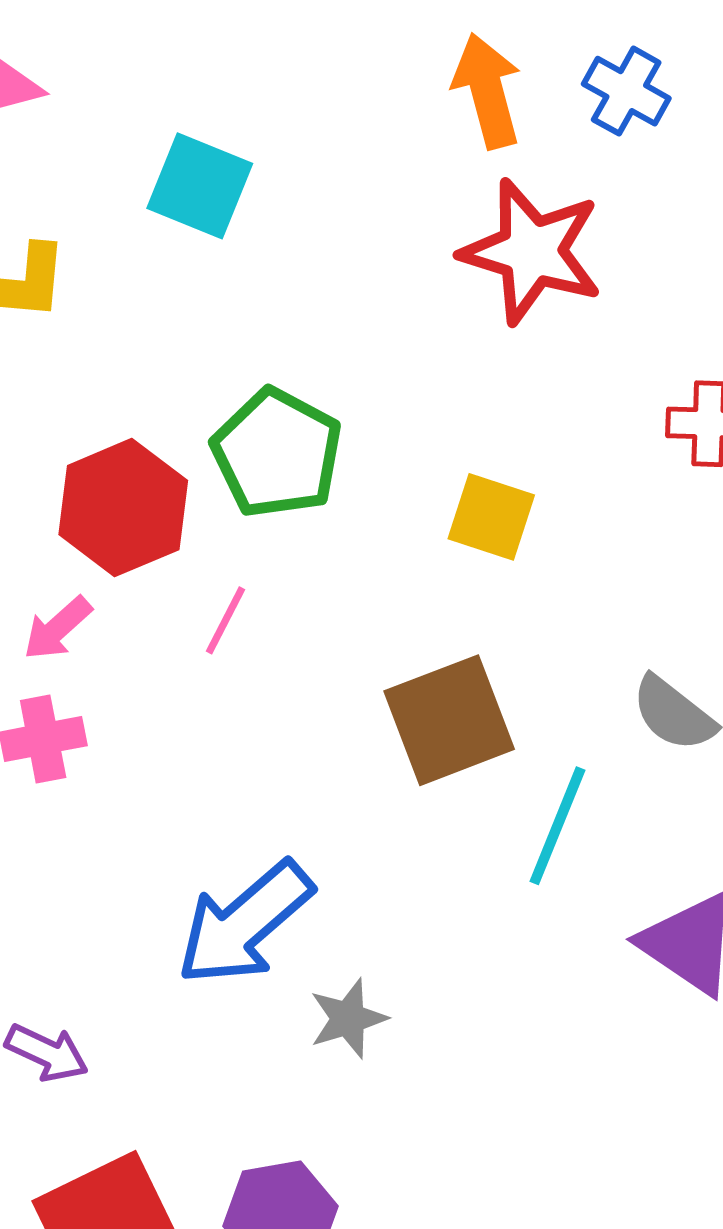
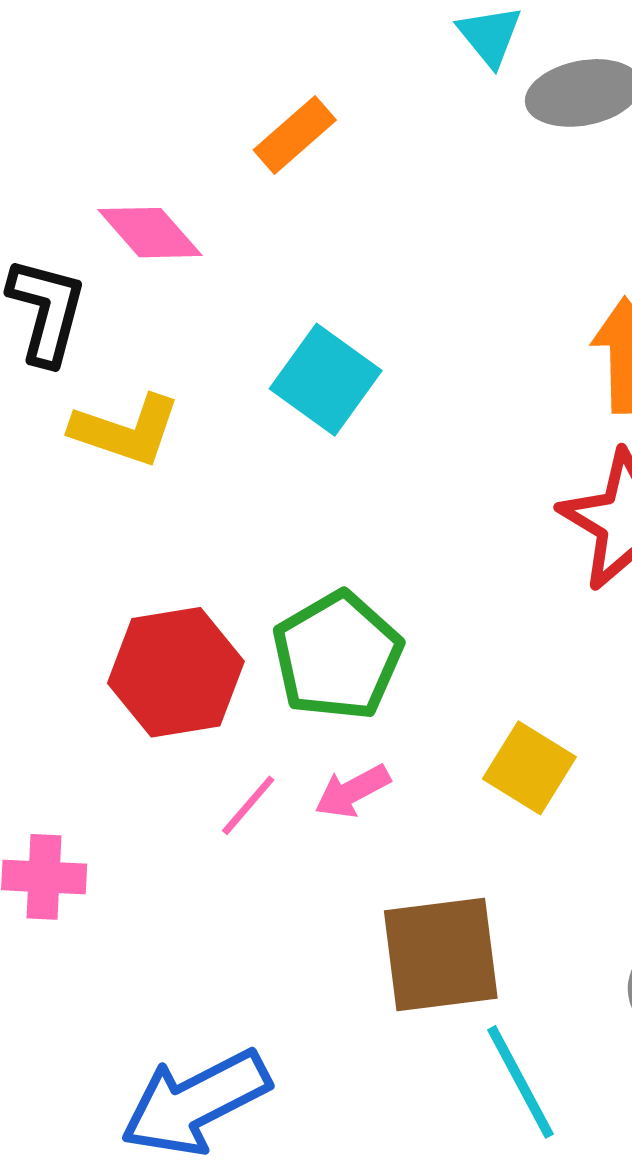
pink arrow: (57, 628) -> (352, 791), moved
cyan line: (557, 826) -> (520, 1082), turned -64

